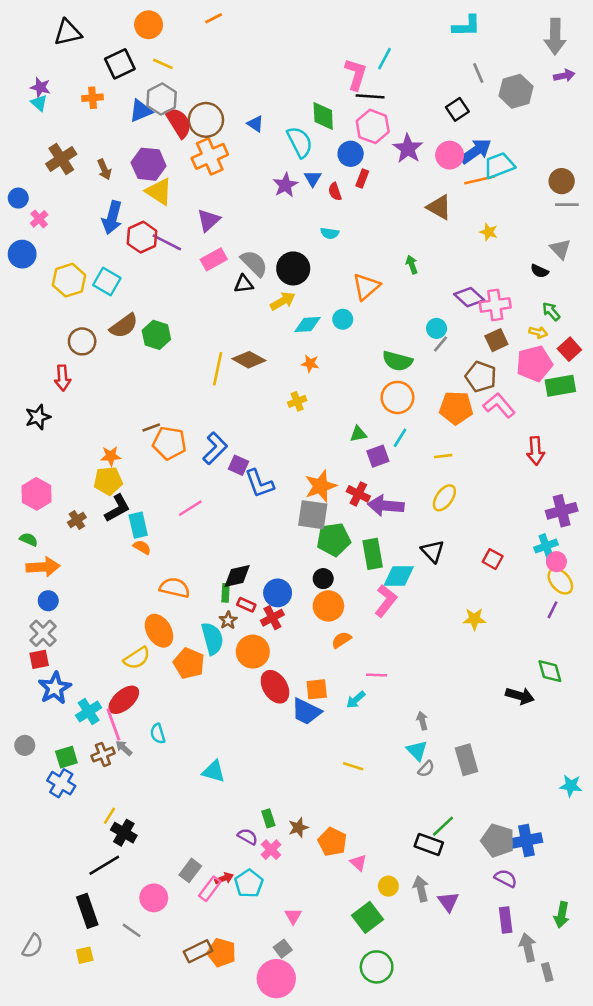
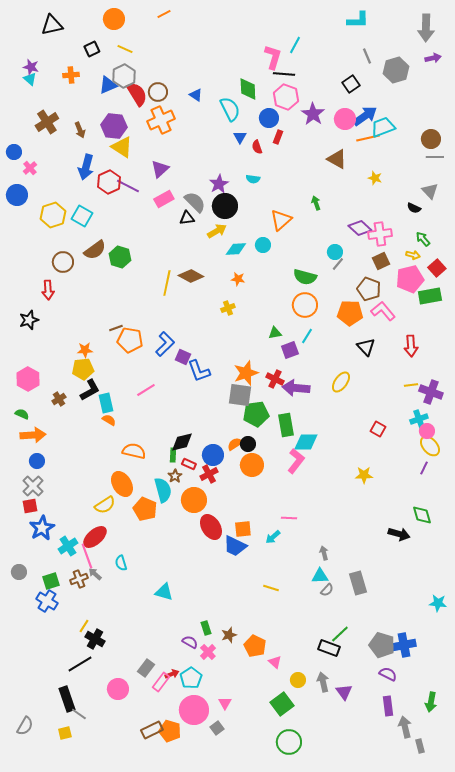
black square: (120, 64) -> (92, 49), size x0.7
brown circle: (206, 120) -> (158, 92), size x0.7
purple star: (285, 185) -> (219, 184), moved
yellow line: (443, 456) -> (411, 385), moved
purple cross: (562, 511) -> (431, 392), turned 35
black triangle: (433, 551) -> (366, 347), moved
orange semicircle: (341, 640) -> (235, 444), moved
cyan triangle: (417, 751) -> (320, 576), turned -48
gray line: (132, 930) -> (79, 714), moved
pink circle: (276, 979) -> (194, 710), moved

